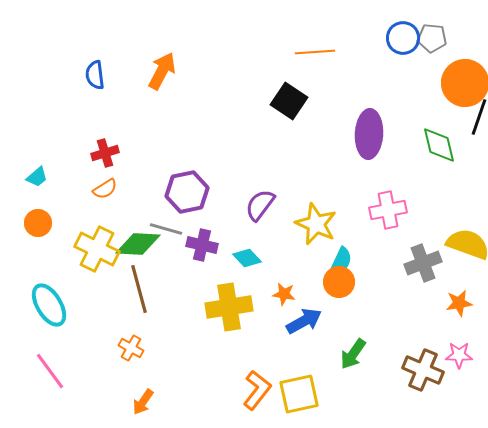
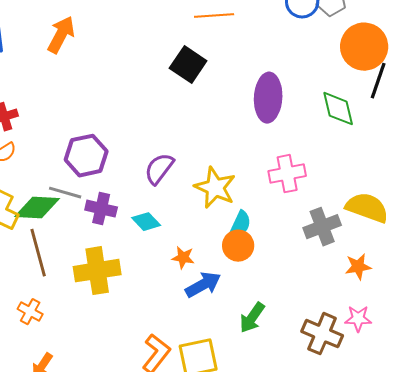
yellow cross: (229, 307) -> (97, 271), moved

